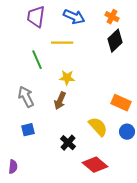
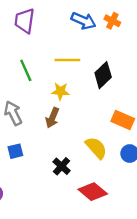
blue arrow: (74, 17) -> (83, 21), moved
black diamond: (115, 41) -> (103, 75), moved
yellow line: (62, 43) -> (67, 60), moved

